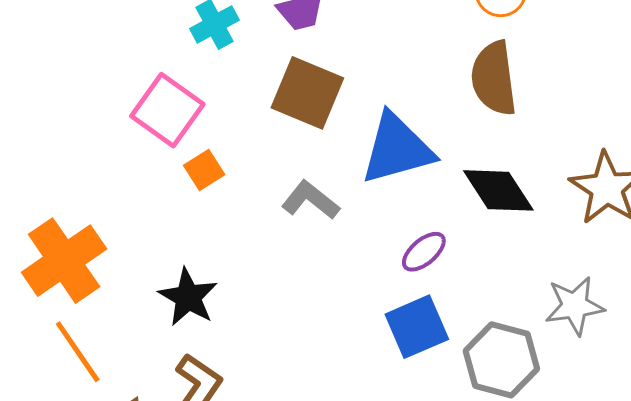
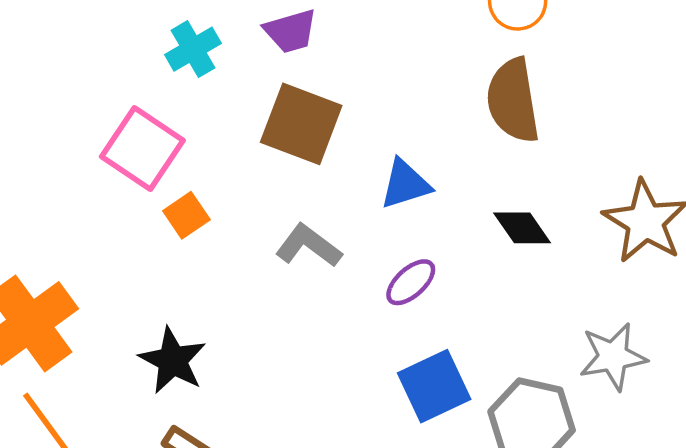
blue triangle: (397, 149) -> (405, 184), size x0.6
black diamond: (498, 190) -> (522, 228), size x0.7
purple ellipse: (424, 252) -> (411, 282), moved

